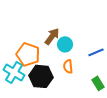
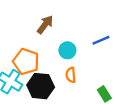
brown arrow: (52, 36) -> (45, 25), moved
blue line: (96, 52) -> (101, 40), moved

